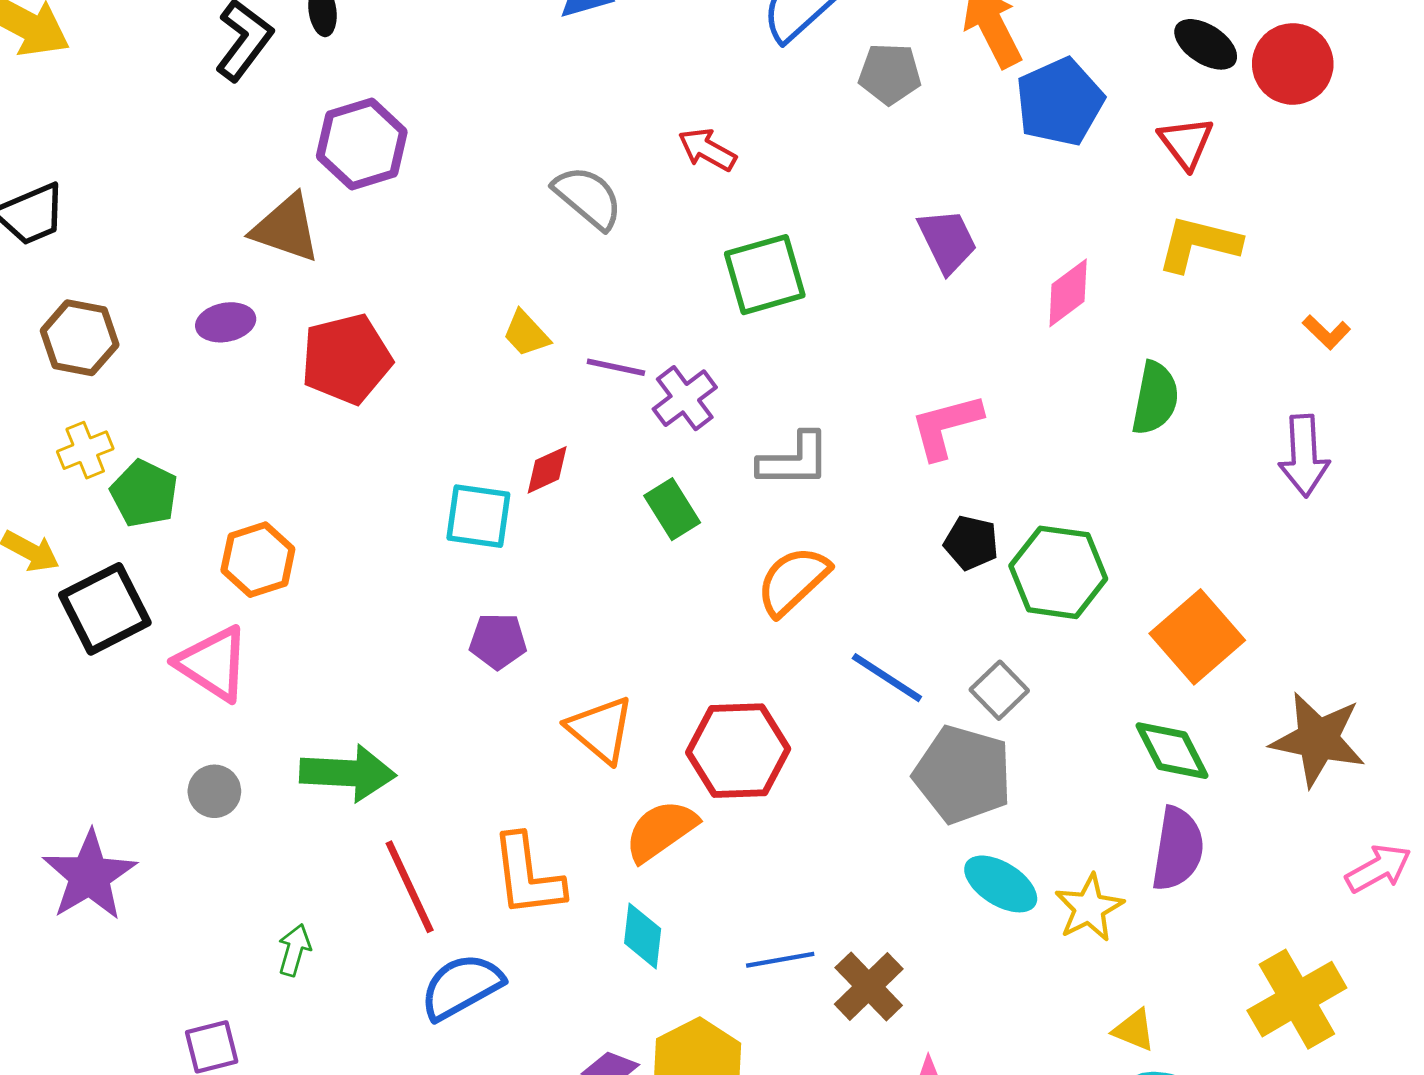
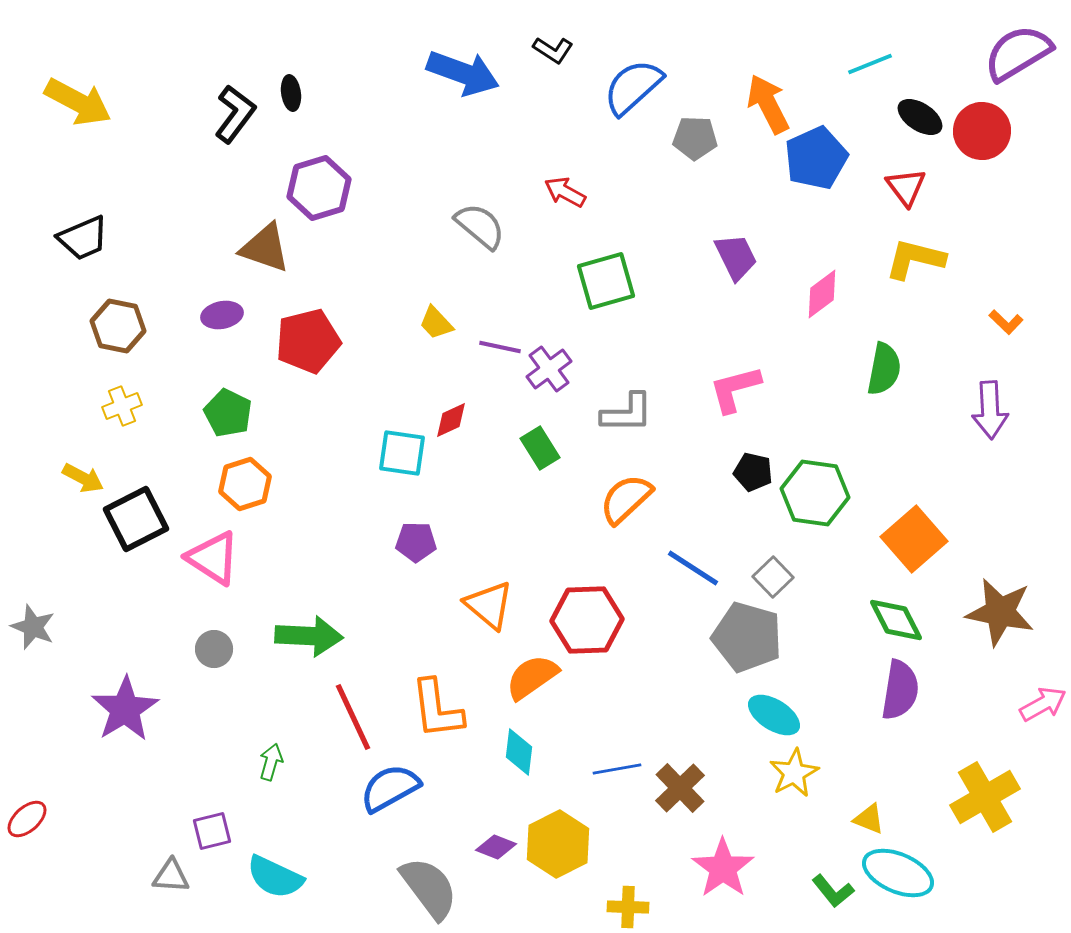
green pentagon: (144, 494) -> (228, 413), moved
yellow star: (1089, 908) -> (794, 773), moved

